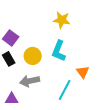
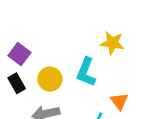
yellow star: (62, 20) -> (112, 43), moved

